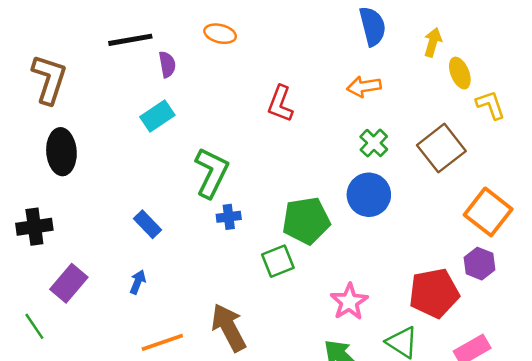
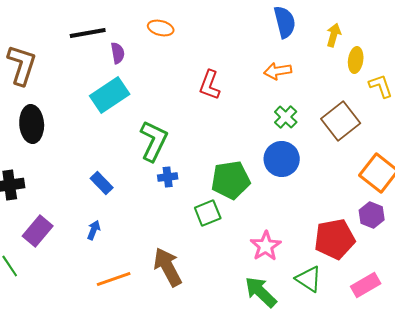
yellow ellipse: (460, 73) -> (356, 60), turned 30
cyan rectangle: (157, 116) -> (110, 95), size x1.4

